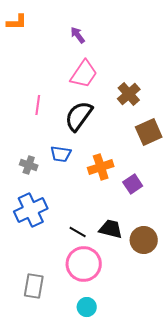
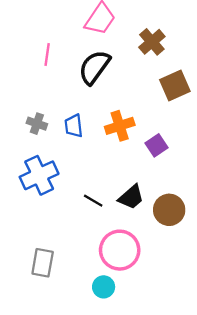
blue trapezoid: (61, 154) -> (74, 126), moved, turned 75
black trapezoid: (111, 229) -> (131, 197), turned 125
pink circle: (84, 264) -> (120, 250), moved

